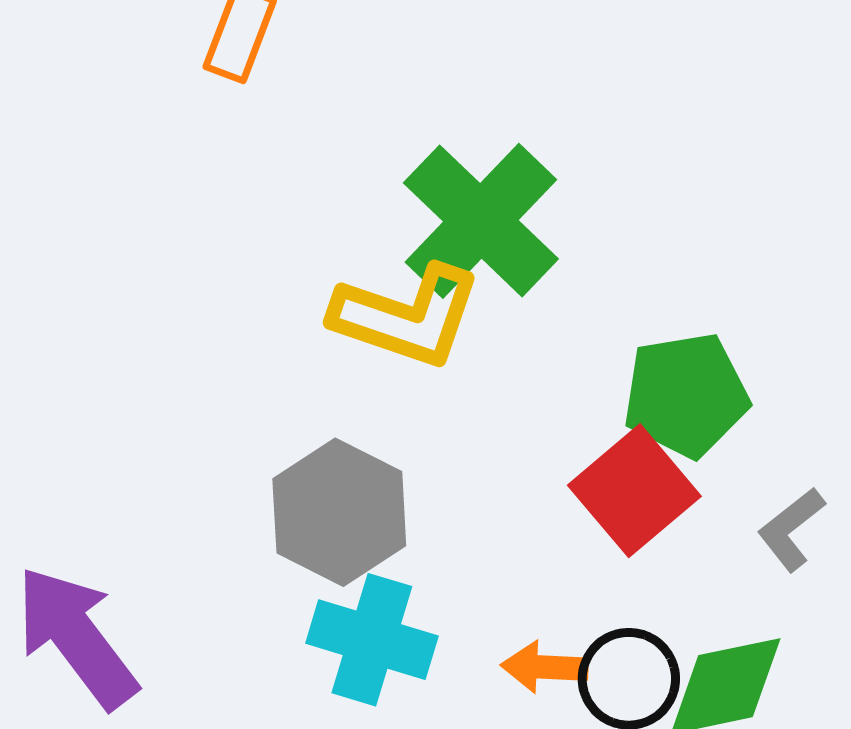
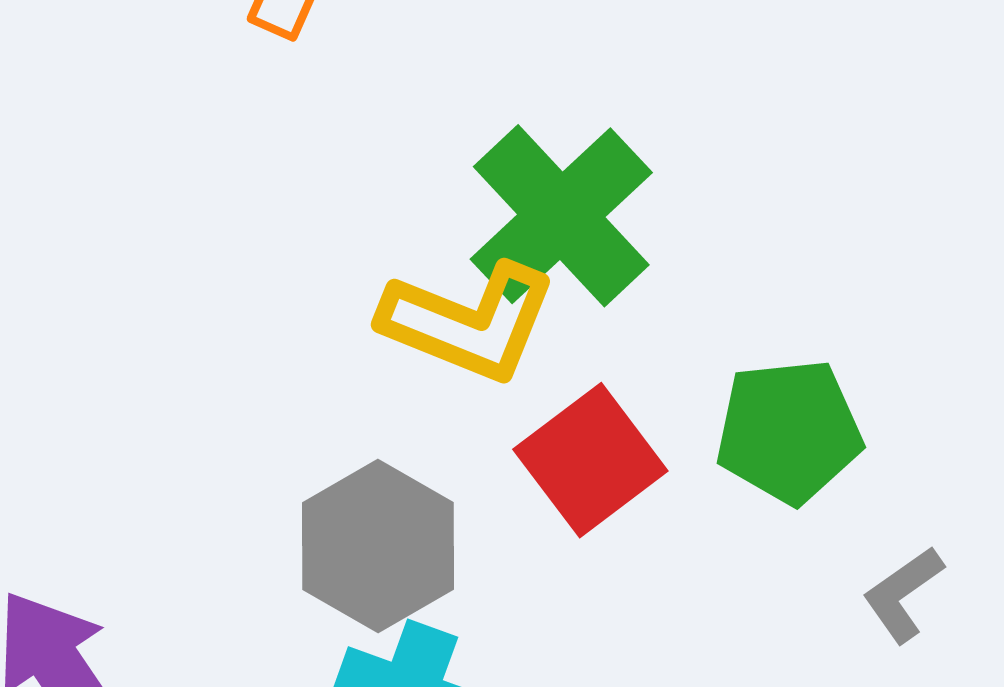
red square: (634, 491) -> (590, 460), moved

